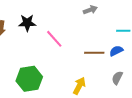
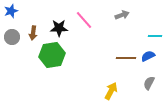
pink line: (54, 39) -> (84, 20), moved
green hexagon: (29, 79) -> (52, 55), moved

